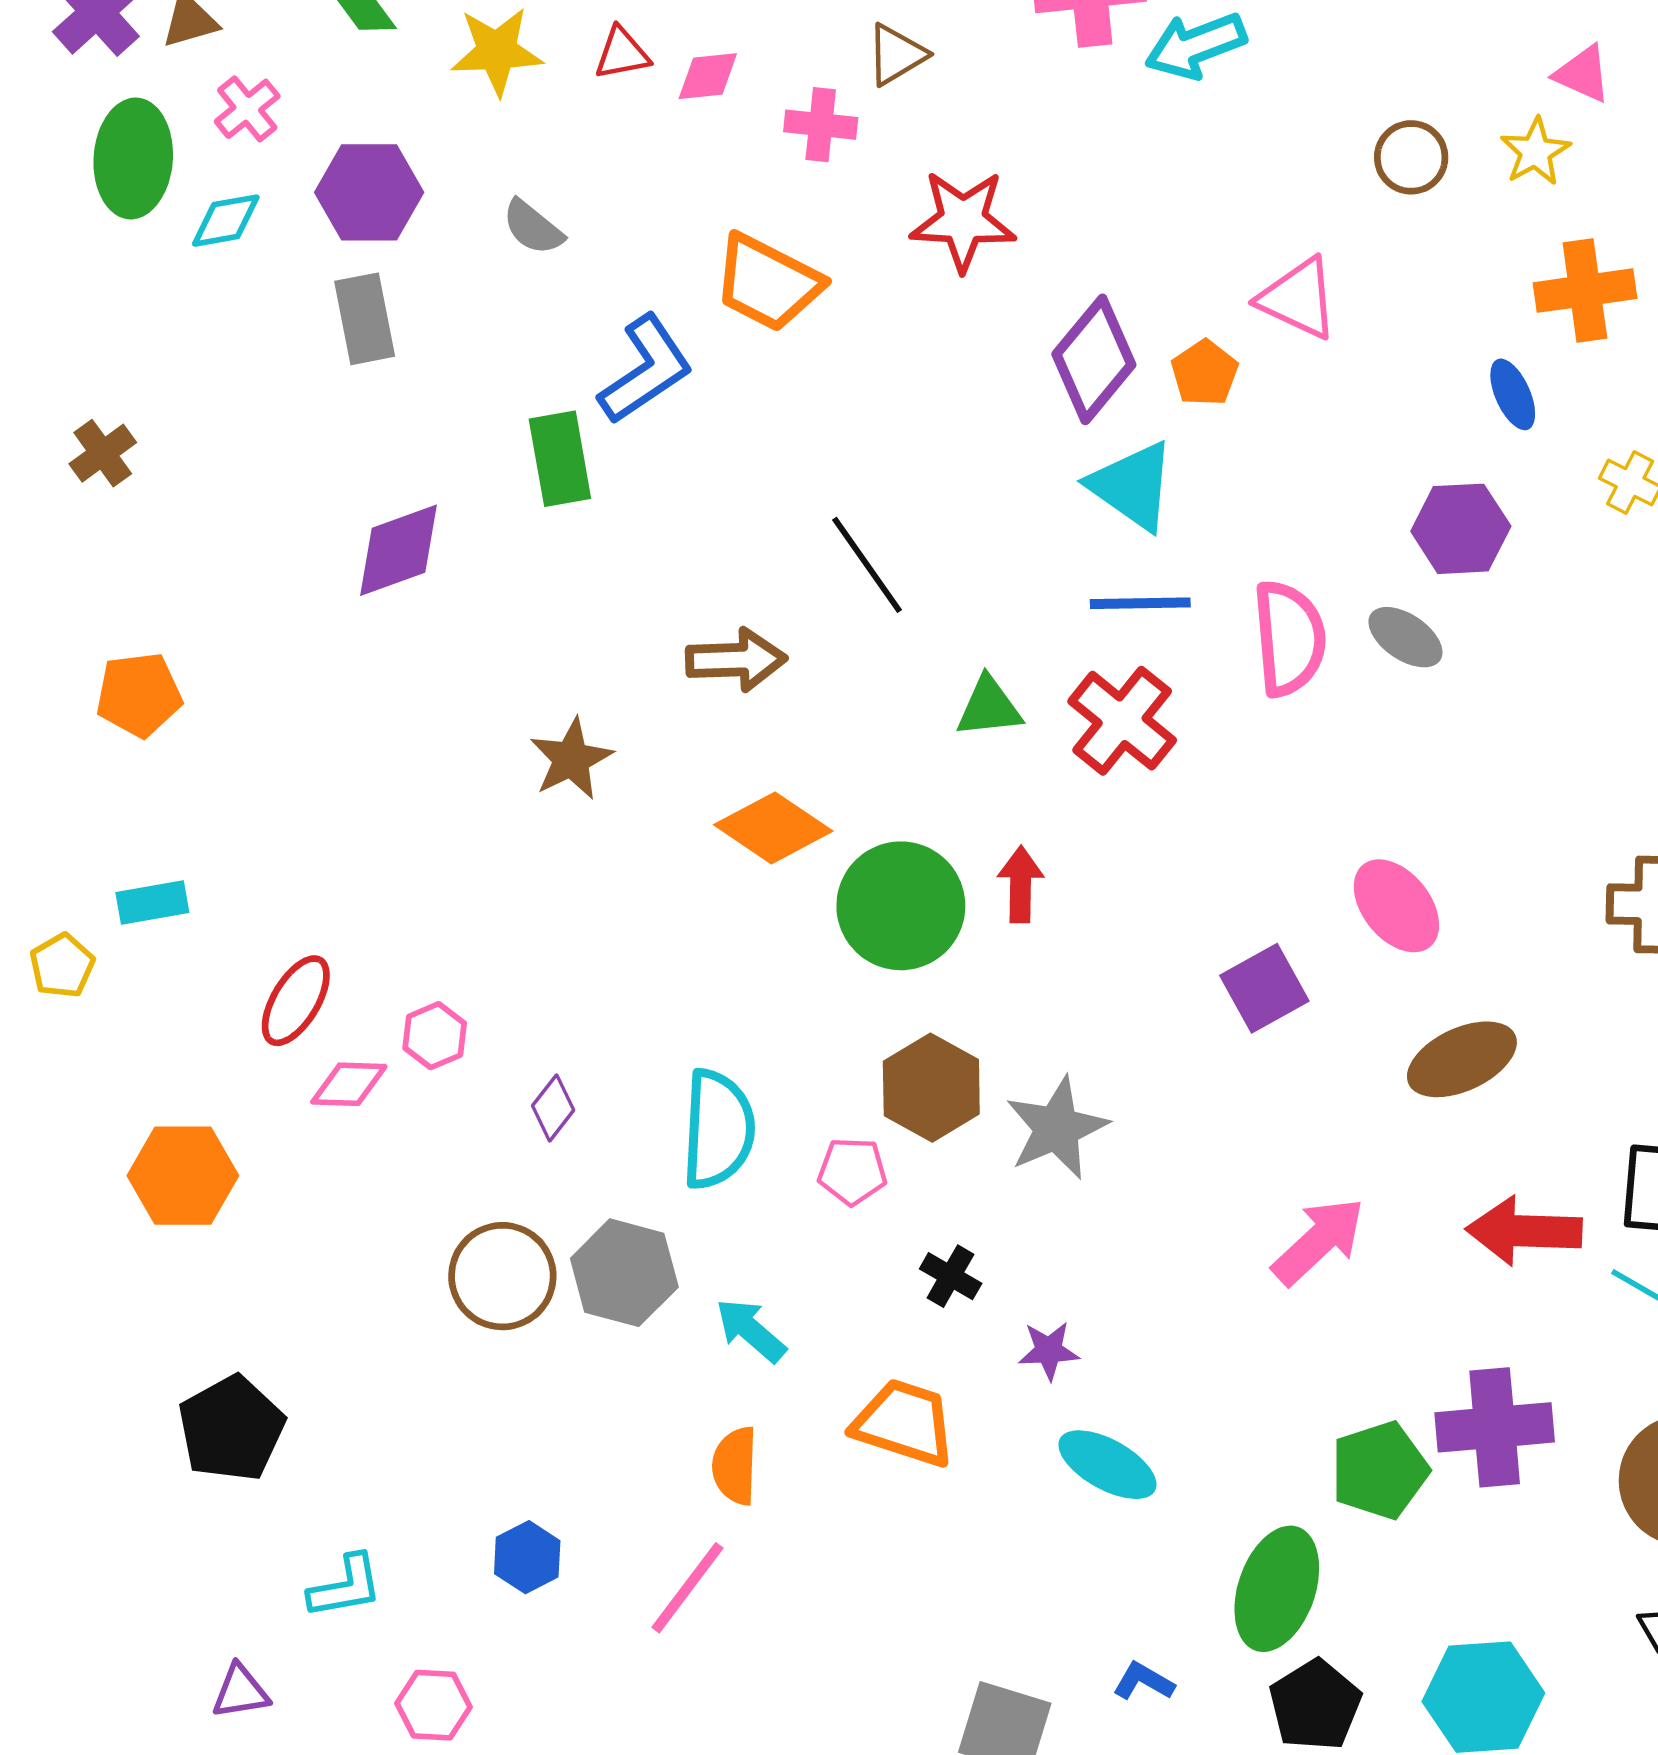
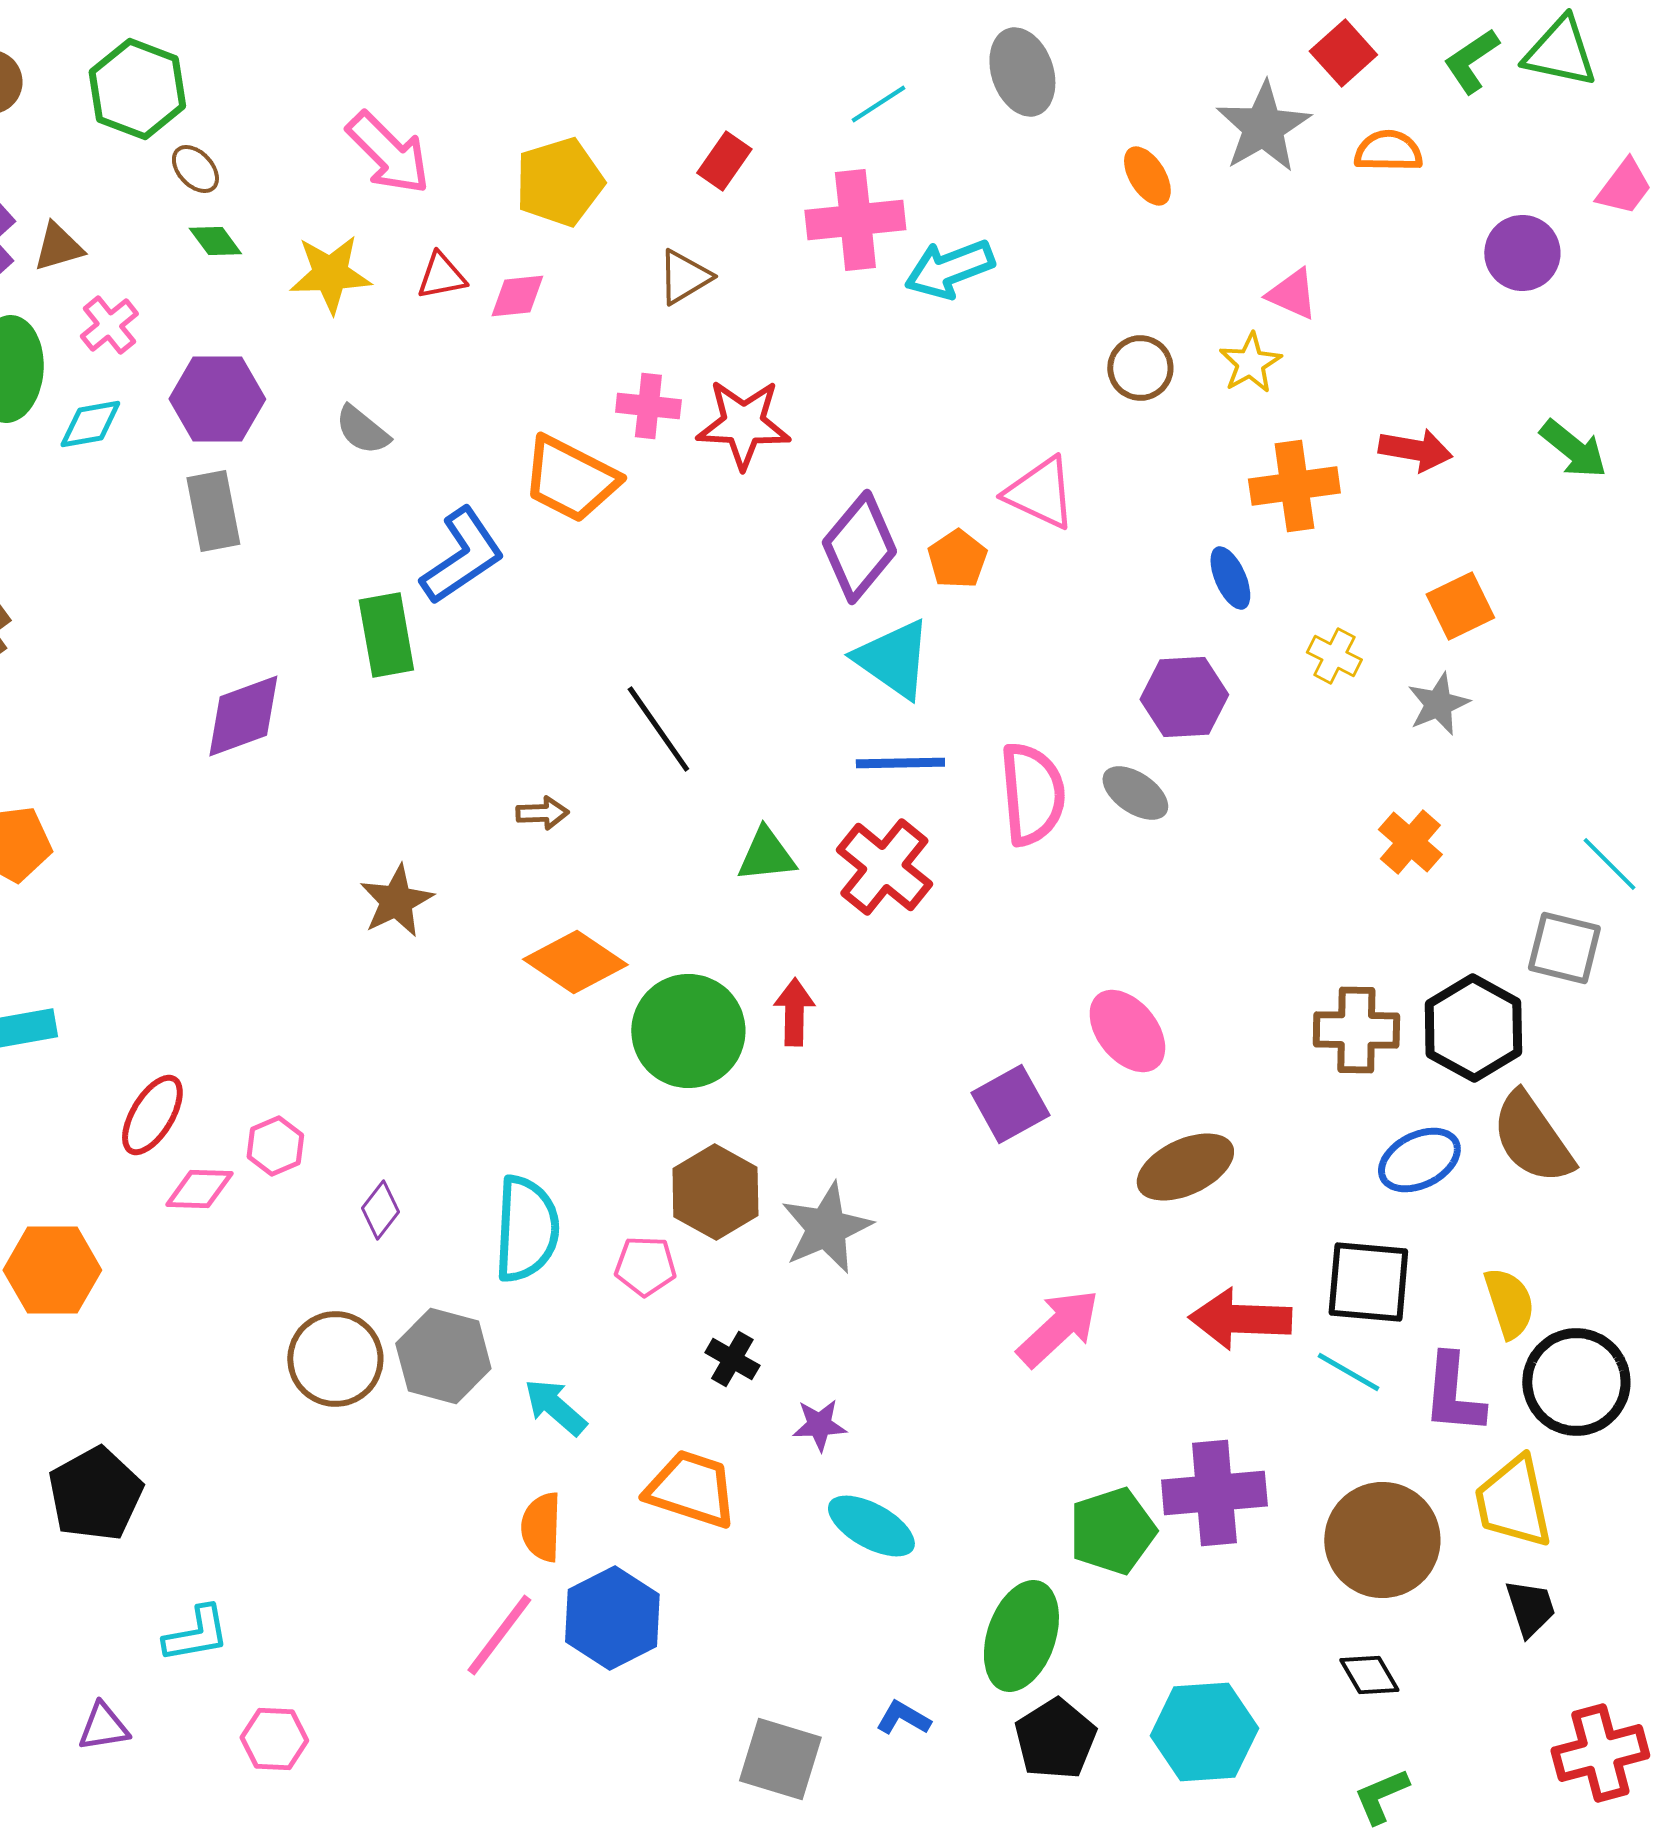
pink cross: (821, 125) -> (648, 406), moved
brown arrow: (736, 660) -> (542, 813), size x0.6
blue hexagon: (527, 1557) -> (612, 1618), moved, size x1.6

